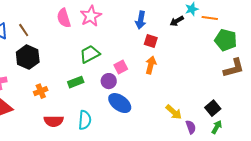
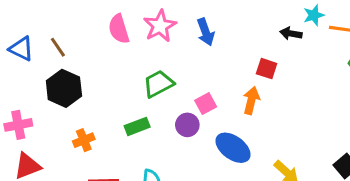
blue arrow: (141, 20) -> (206, 32), moved, turned -30
black arrow: (177, 21) -> (291, 34), turned 40
red square: (151, 41) -> (267, 69), moved
blue ellipse: (120, 103) -> (233, 148), moved

